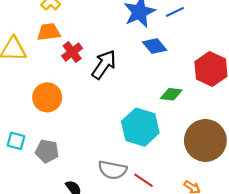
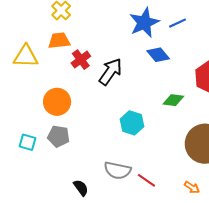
cyan hexagon: (140, 127) -> (132, 123), moved, size x0.7
gray pentagon: (47, 151) -> (58, 136), moved

